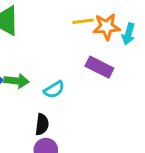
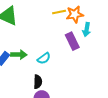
cyan arrow: (129, 34) -> (87, 30), moved
purple rectangle: (99, 67) -> (72, 41), turned 42

